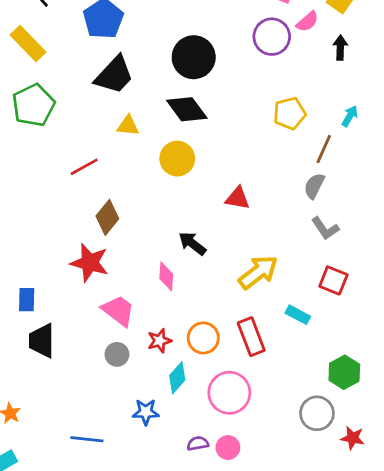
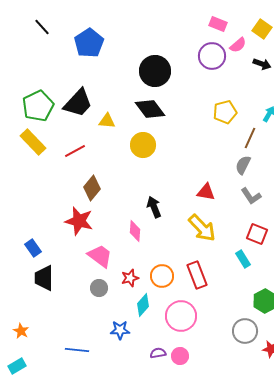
yellow rectangle: (28, 44) -> (33, 142), moved
black arrow: (340, 48) -> (262, 64), turned 108
black trapezoid: (114, 75) -> (78, 103), moved
red triangle: (238, 198) -> (206, 192), moved
black arrow: (192, 243) -> (154, 207), turned 30
yellow arrow: (258, 272) -> (202, 228), turned 84
blue rectangle: (27, 300) -> (33, 248), turned -36
cyan rectangle: (298, 315) -> (243, 259), moved, turned 30

